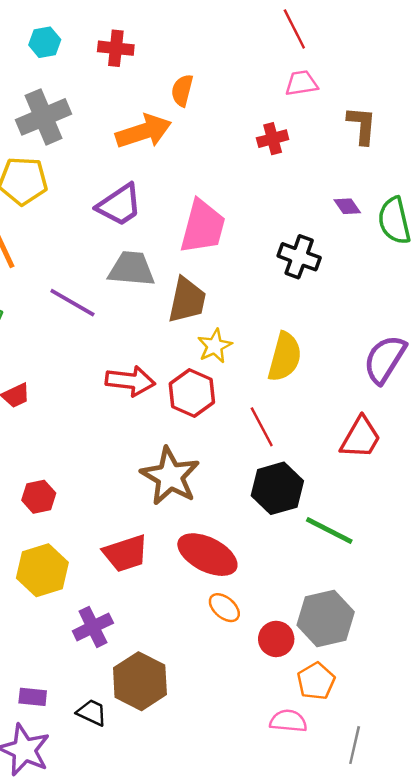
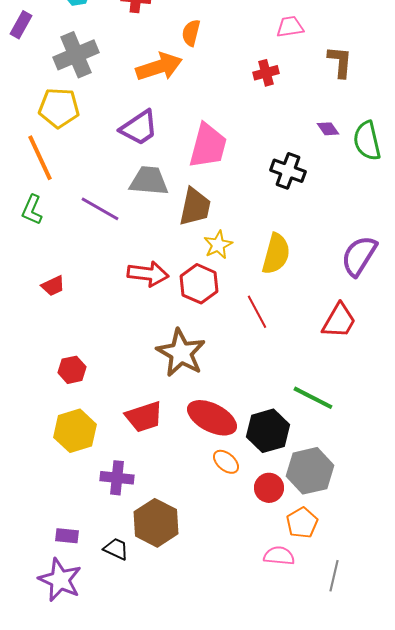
black hexagon: (277, 488) -> (268, 431), moved
purple cross: (93, 627) -> (117, 478), turned 32

